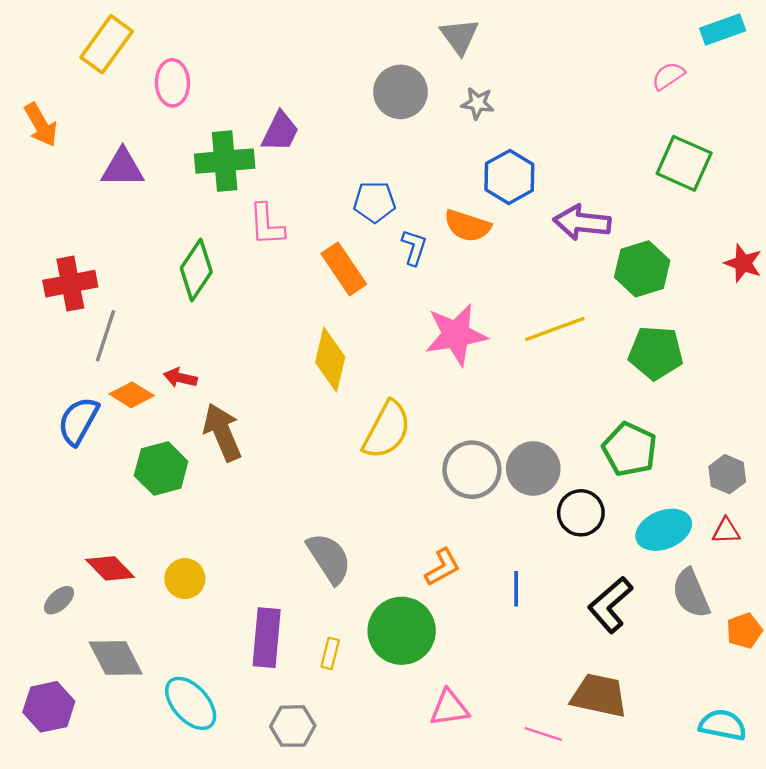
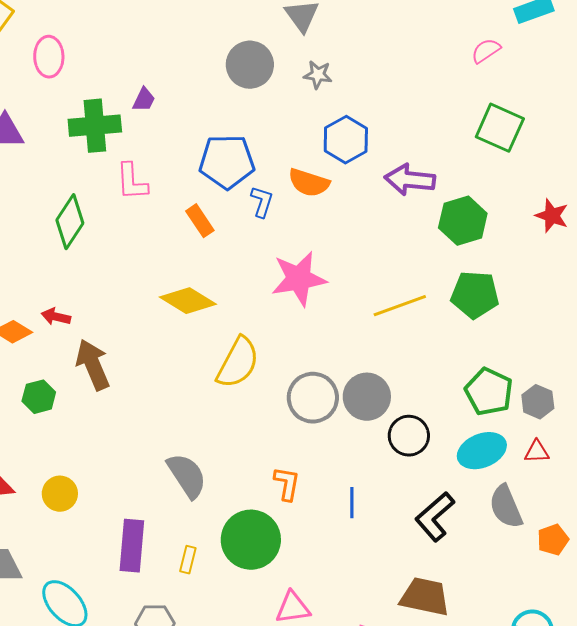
purple trapezoid: (280, 132) -> (144, 100), size x0.7
blue pentagon: (374, 202) -> (227, 162), size x1.5
orange rectangle: (344, 269) -> (200, 221), size x0.7
yellow line: (555, 329) -> (400, 306), moved
yellow diamond: (330, 360) -> (188, 301), turned -72
green pentagon: (630, 449) -> (489, 392), moved
green hexagon: (161, 469) -> (39, 397), size x0.7
orange L-shape: (442, 567) -> (287, 484), turned -51

